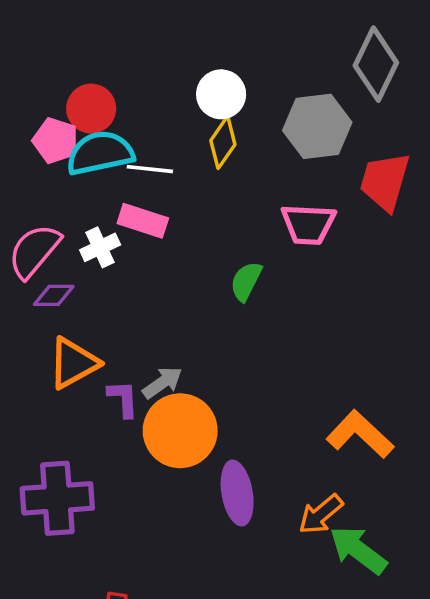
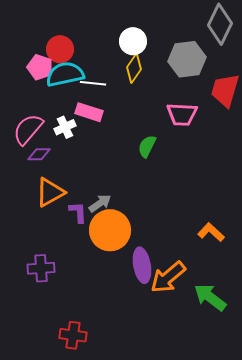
orange L-shape: (360, 434) -> (211, 232), size x0.7
purple cross: (57, 498) -> (41, 268), size x0.7
orange arrow: (321, 514) -> (168, 277), moved, size x1.4

